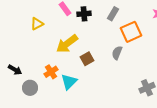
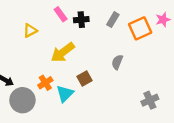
orange square: (131, 32) -> (140, 28), moved
brown square: (87, 59) -> (85, 78), moved
gray circle: (30, 88) -> (22, 100), size x1.5

